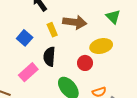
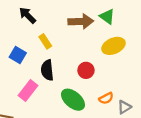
brown arrow: (75, 22) -> (81, 21), moved
yellow ellipse: (101, 46) -> (113, 46), moved

